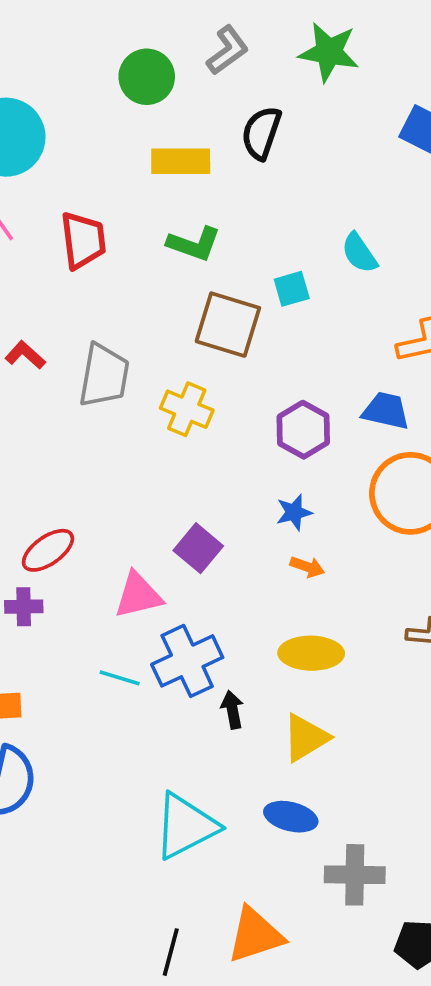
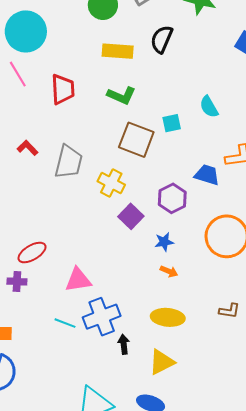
blue trapezoid: (386, 411) -> (207, 175), moved
purple square: (198, 548) -> (131, 216), moved

